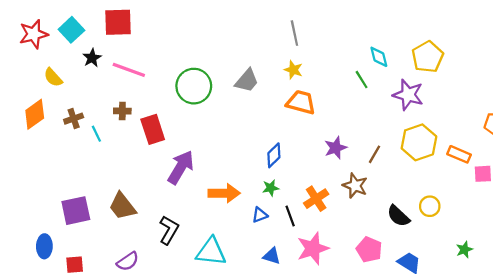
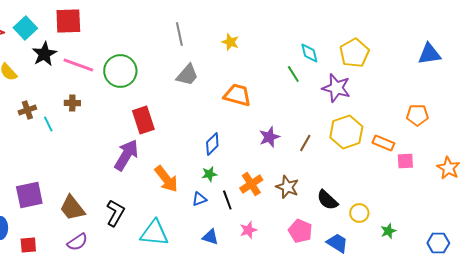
gray line: (294, 33) -> (179, 34), moved
black star: (92, 58) -> (44, 54), size x1.4
yellow star: (293, 70) -> (230, 42), moved
green circle: (194, 86) -> (120, 71), moved
red rectangle: (153, 129) -> (143, 120), moved
brown star: (355, 186) -> (287, 187), moved
orange arrow: (224, 193) -> (166, 179), turned 52
brown trapezoid: (122, 206) -> (72, 208), moved
yellow circle: (430, 206) -> (359, 213), moved
pink star: (313, 248) -> (248, 230), size x0.6

